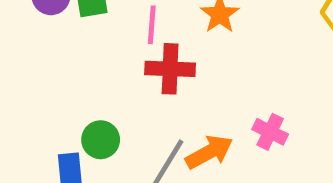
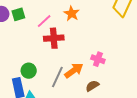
pink line: (152, 25) -> (44, 21), turned 49

